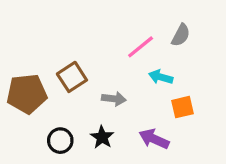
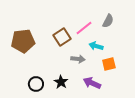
brown square: (72, 77) -> (62, 37), moved
brown pentagon: (27, 94) -> (23, 41), moved
gray arrow: (114, 99) -> (78, 59), moved

